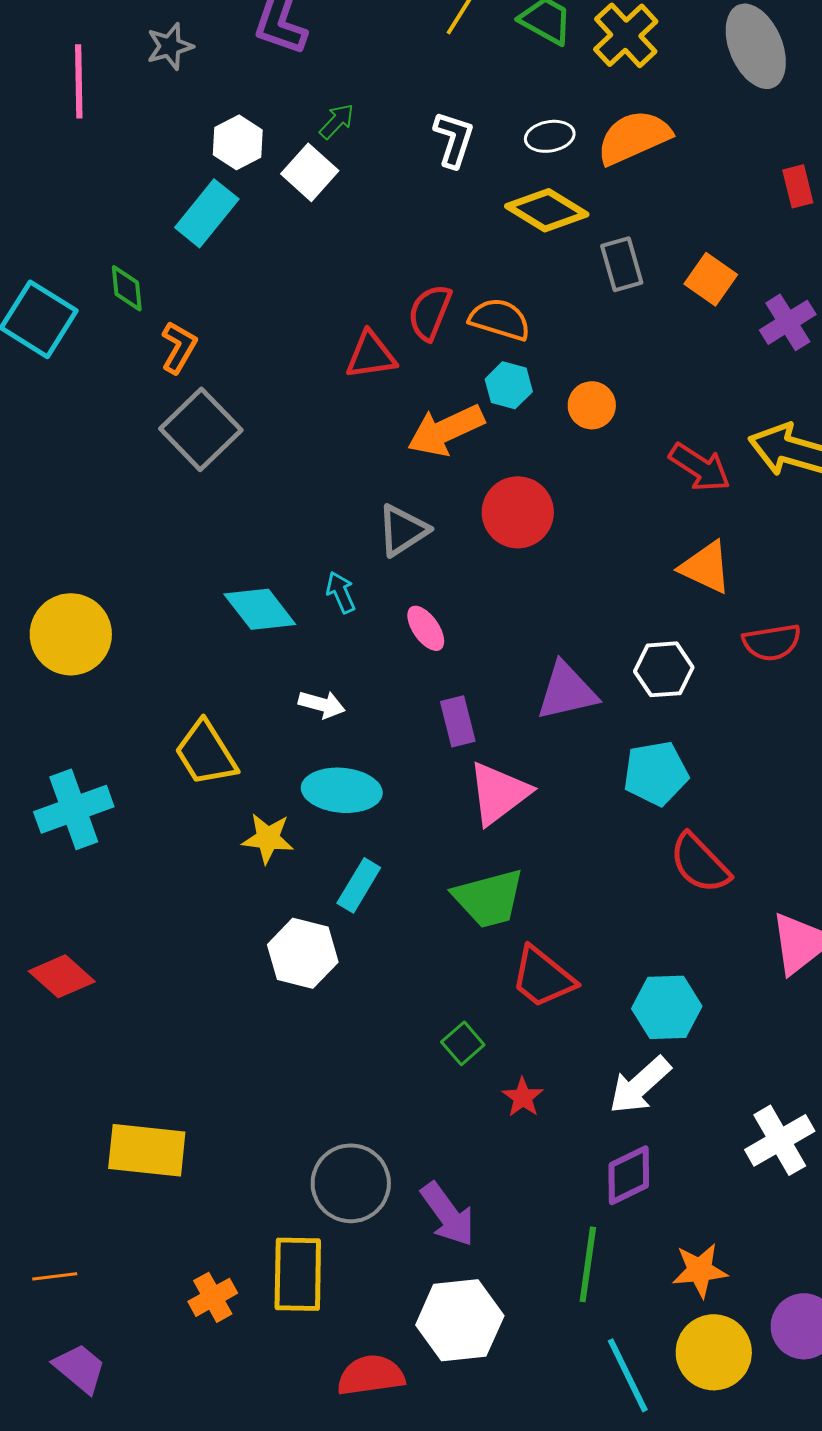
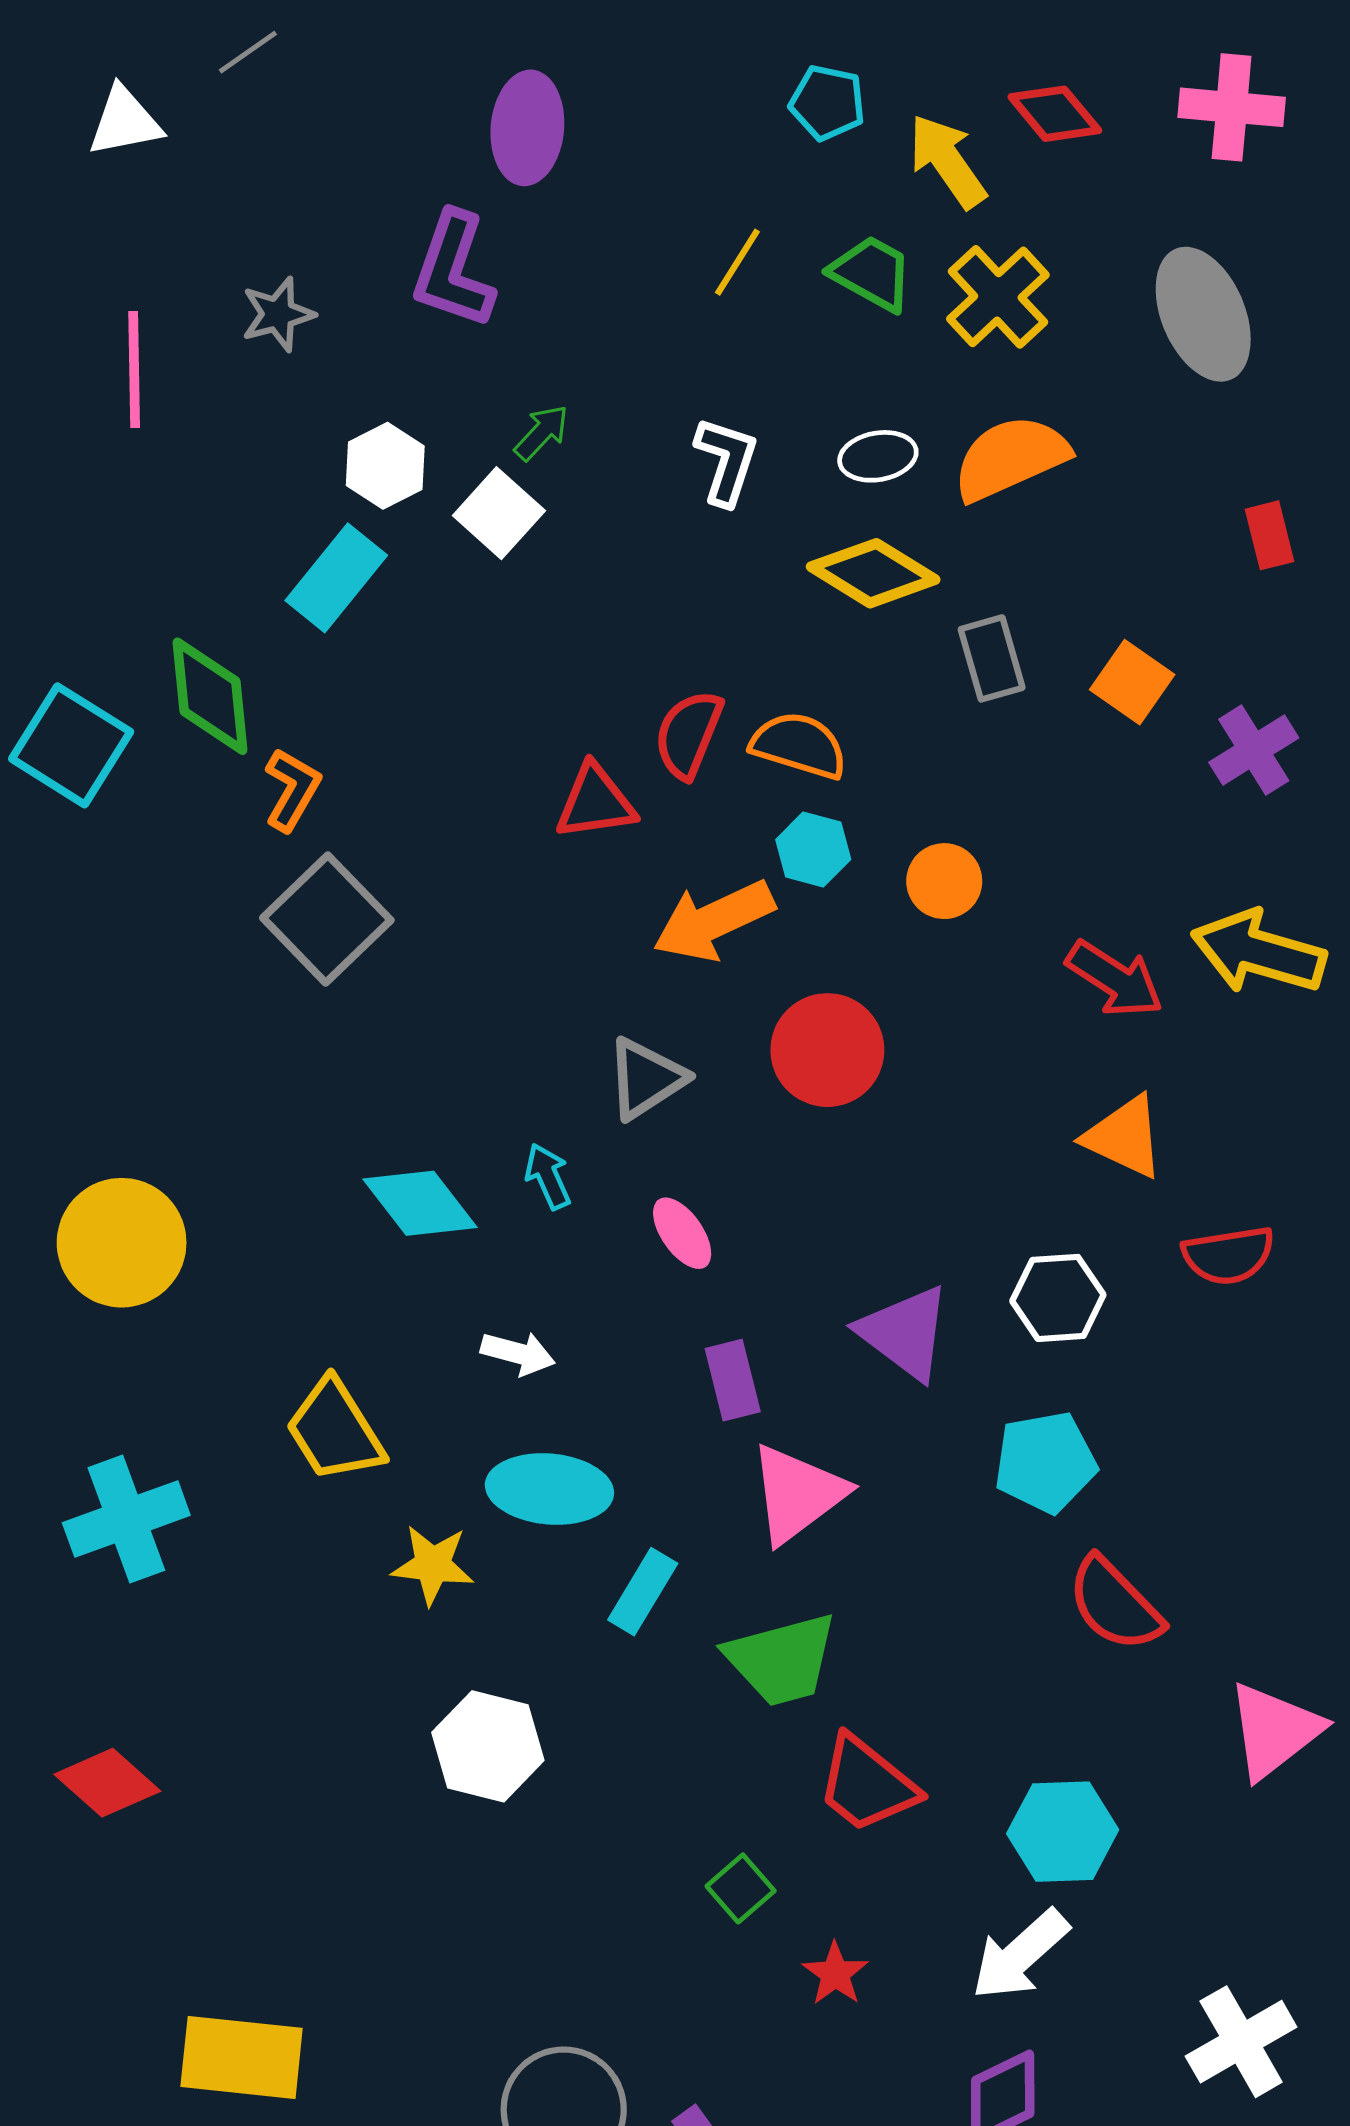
green diamond: (127, 288) -> (210, 696), size x1.6
purple triangle: (567, 691) -> (905, 1333), turned 50
cyan rectangle: (359, 885) -> (643, 1592), moved

